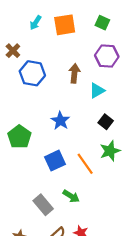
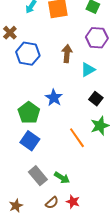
green pentagon: (19, 137) -> (29, 113), moved
blue square: (55, 161) -> (30, 141), moved, turned -30
green arrow: (71, 196) -> (62, 178), moved

